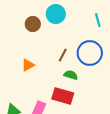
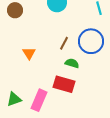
brown circle: (33, 24) -> (15, 10), moved
orange triangle: (28, 65) -> (29, 53), turned -32

